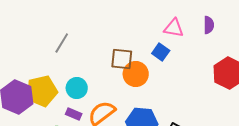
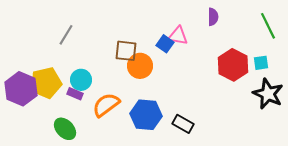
pink triangle: (174, 28) -> (178, 36), moved
purple rectangle: (74, 114) -> (75, 94), moved

